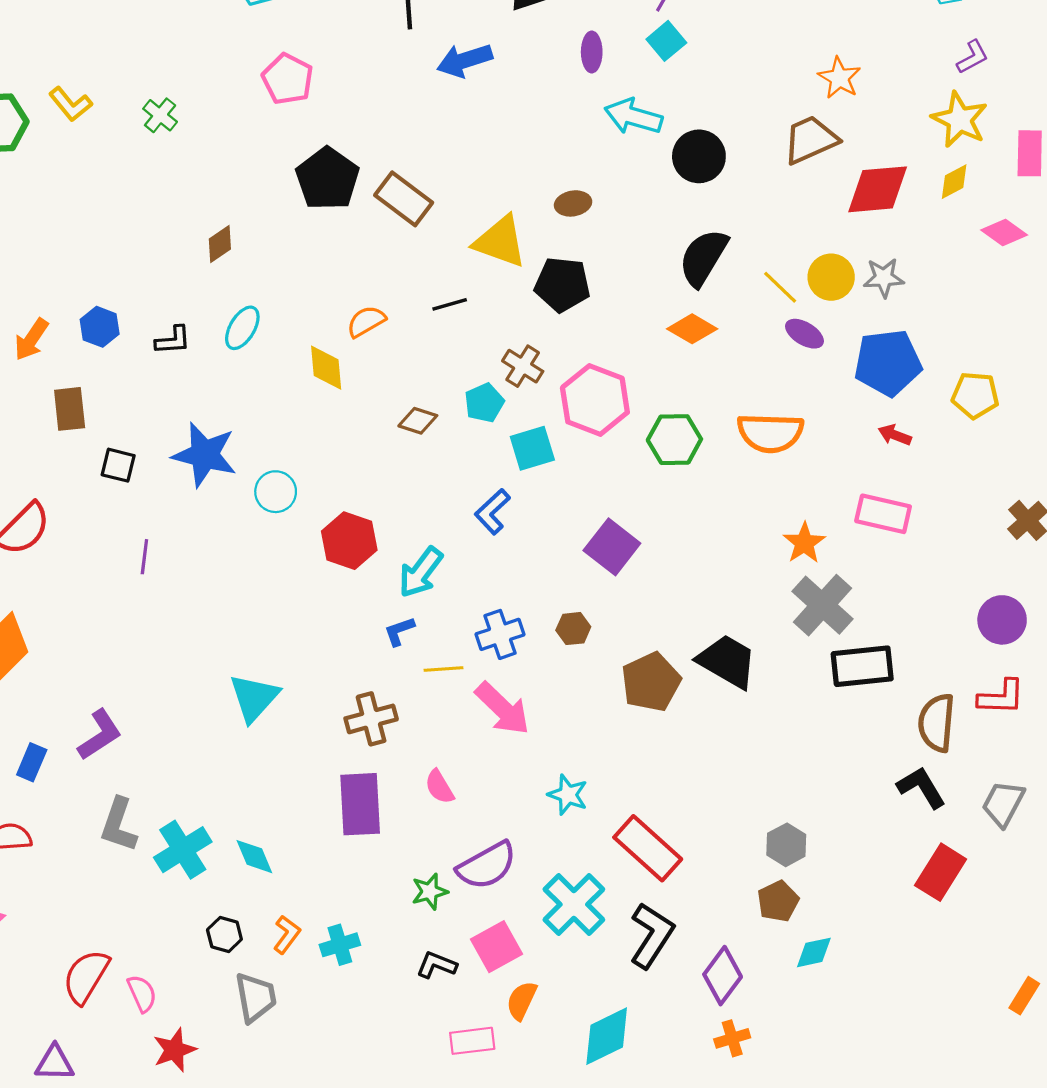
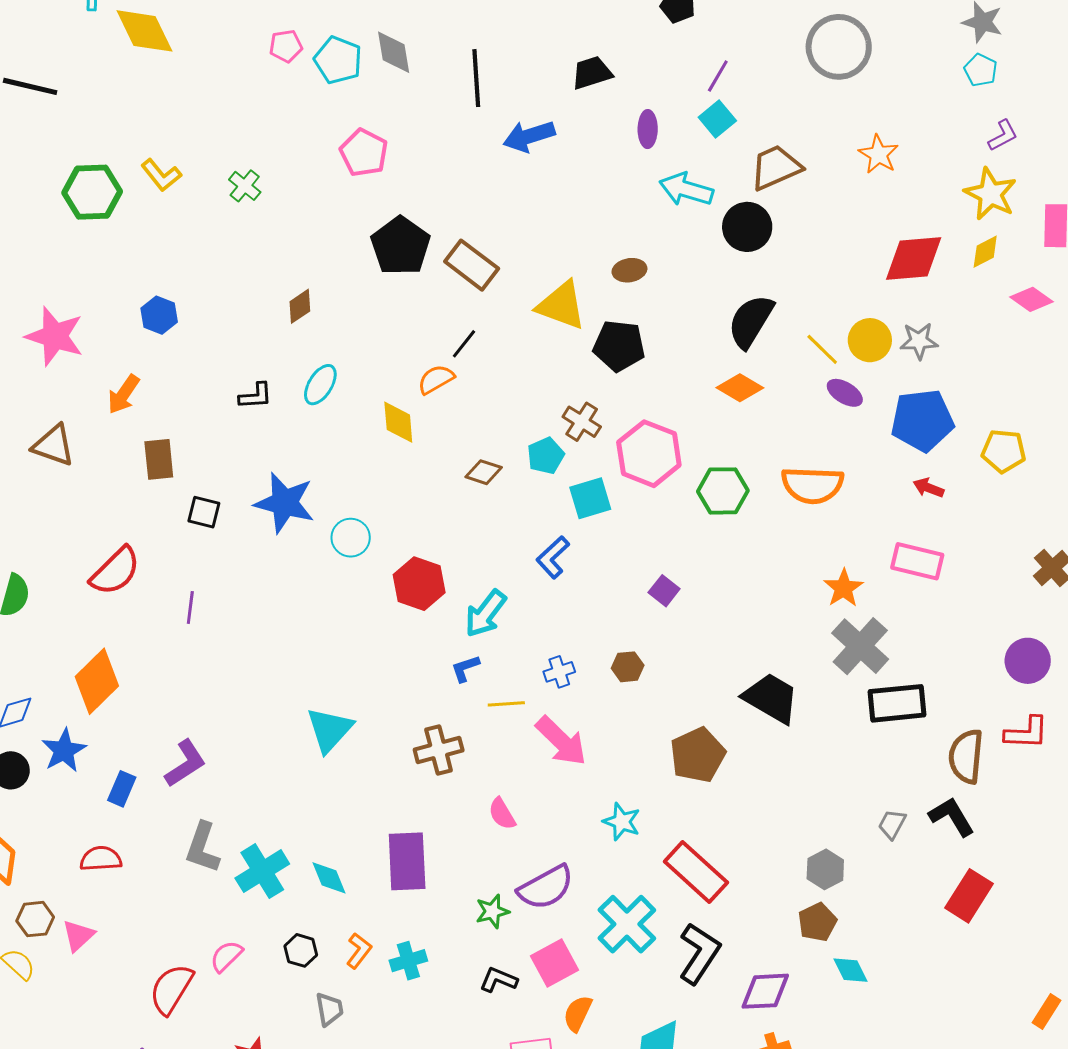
brown trapezoid: (810, 140) -> (776, 167), moved
black line: (450, 304) -> (464, 344), moved, turned -36
blue hexagon: (100, 327) -> (159, 315), moved
purple square: (612, 547) -> (664, 591), size x0.6
purple line: (144, 557) -> (190, 607), moved
blue cross: (500, 634) -> (559, 672), size x0.7
brown pentagon: (651, 682) -> (698, 755), moved
purple rectangle: (360, 804) -> (407, 861), moved
gray trapezoid: (1003, 804) -> (892, 824), moved, size x0.7
cyan diamond: (814, 952) -> (851, 970), turned 75
purple diamond: (723, 976) -> (765, 991), turned 50
pink semicircle: (142, 993) -> (226, 956), moved, turned -111
gray trapezoid: (256, 997) -> (329, 1009), size x0.7

